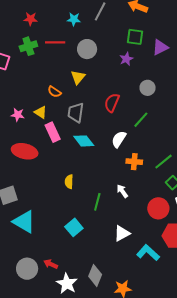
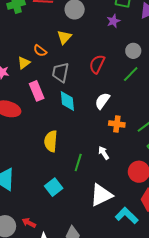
yellow triangle: (41, 112) -> (24, 63), moved, turned 48
green line: (141, 120) -> (131, 74), moved
cyan diamond: (84, 141) -> (67, 101), turned 30
yellow semicircle: (69, 182) -> (51, 141), size x1.5
white triangle: (122, 233) -> (101, 195), size x1.4

